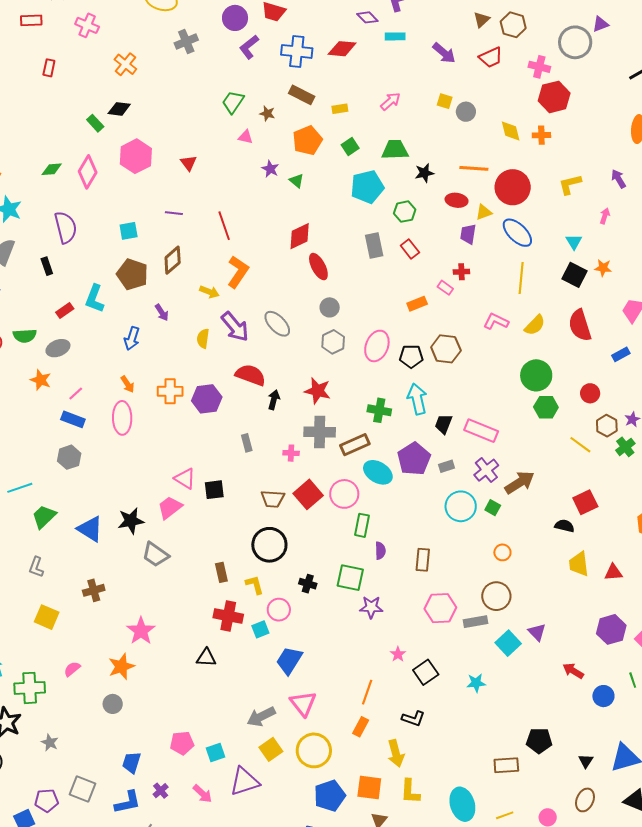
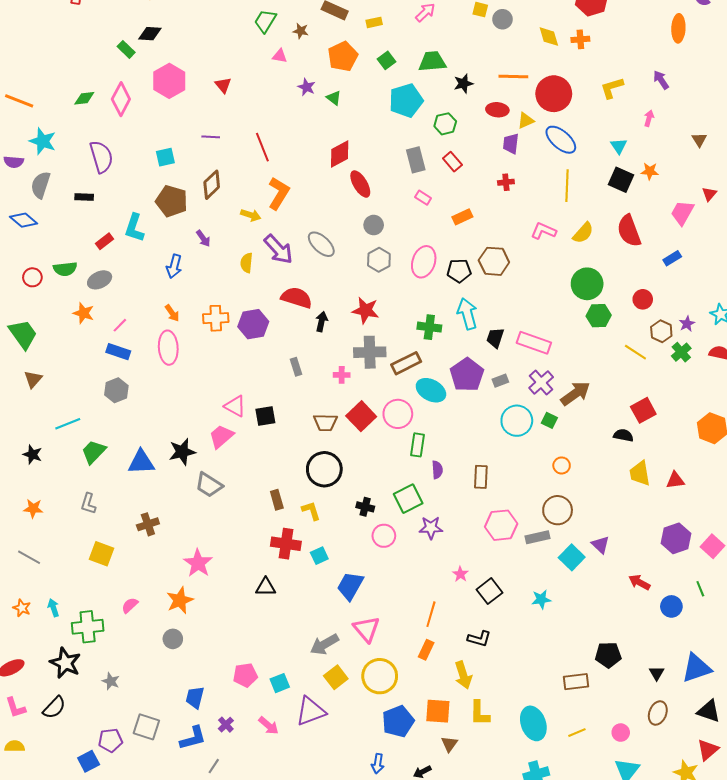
black rectangle: (47, 266) -> (84, 197), turned -66
pink rectangle: (445, 288) -> (423, 198), moved
blue triangle: (90, 529) -> (141, 462), turned -32
green square: (350, 578) -> (408, 499), turned -36
pink circle: (279, 610) -> (384, 536), moved

